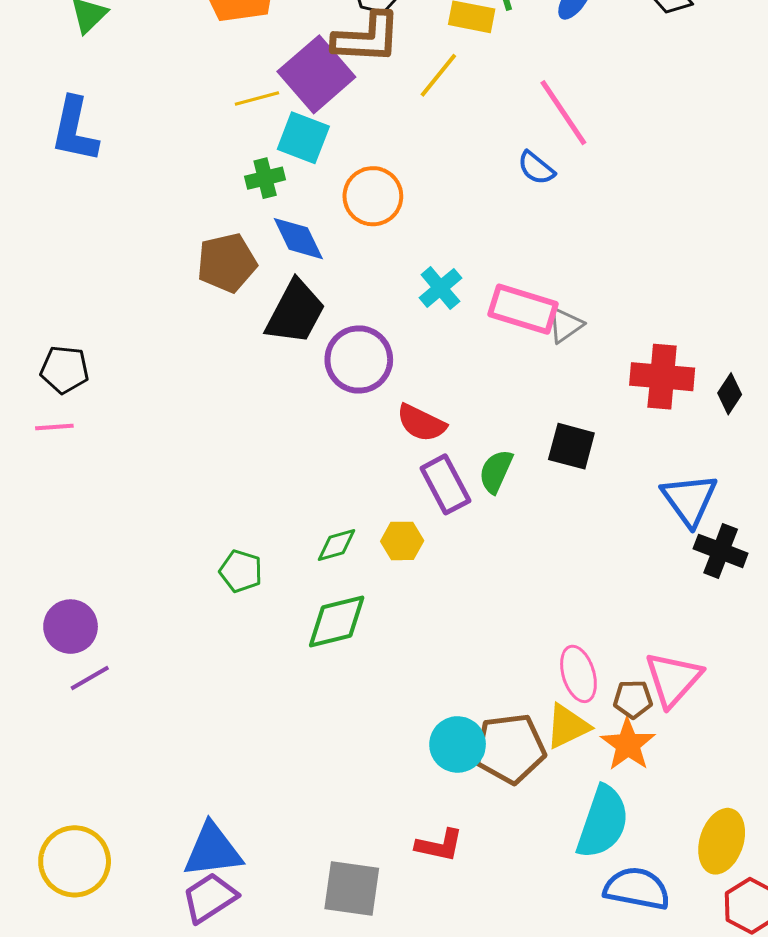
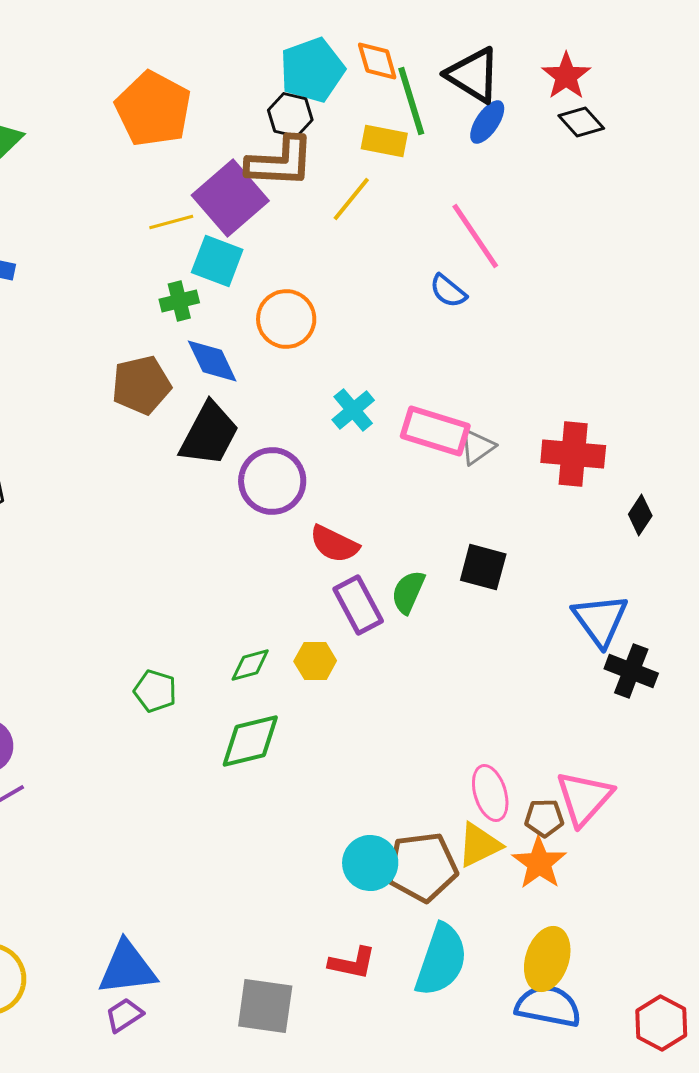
red cross: (662, 377) -> (573, 454), moved
cyan semicircle: (603, 822) -> (441, 960), moved
yellow ellipse: (722, 841) -> (547, 959), moved
purple trapezoid: (210, 898) -> (124, 1015), size x0.7

